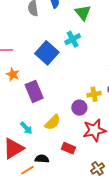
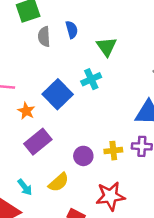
orange star: (13, 74) -> (26, 111), moved
purple rectangle: (34, 91) -> (38, 142), turned 70
purple circle: (79, 108) -> (83, 156), moved

